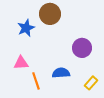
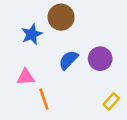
blue semicircle: (61, 73) -> (68, 60), moved, turned -42

